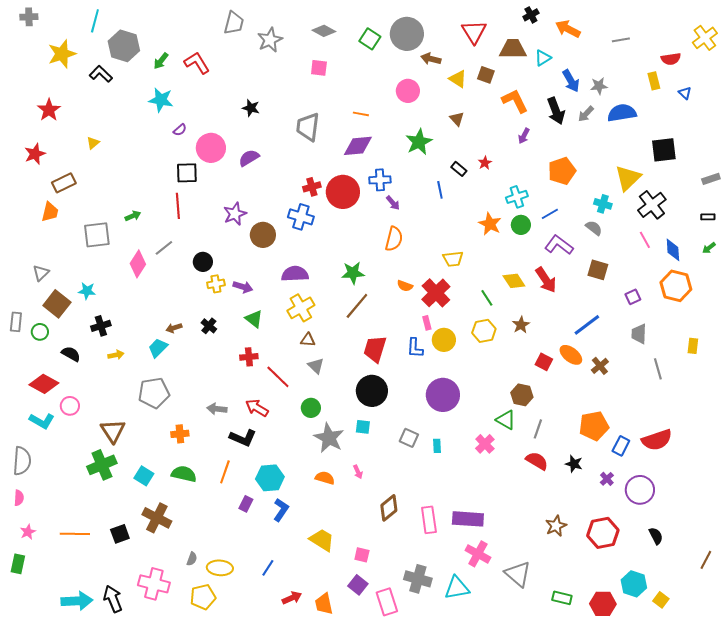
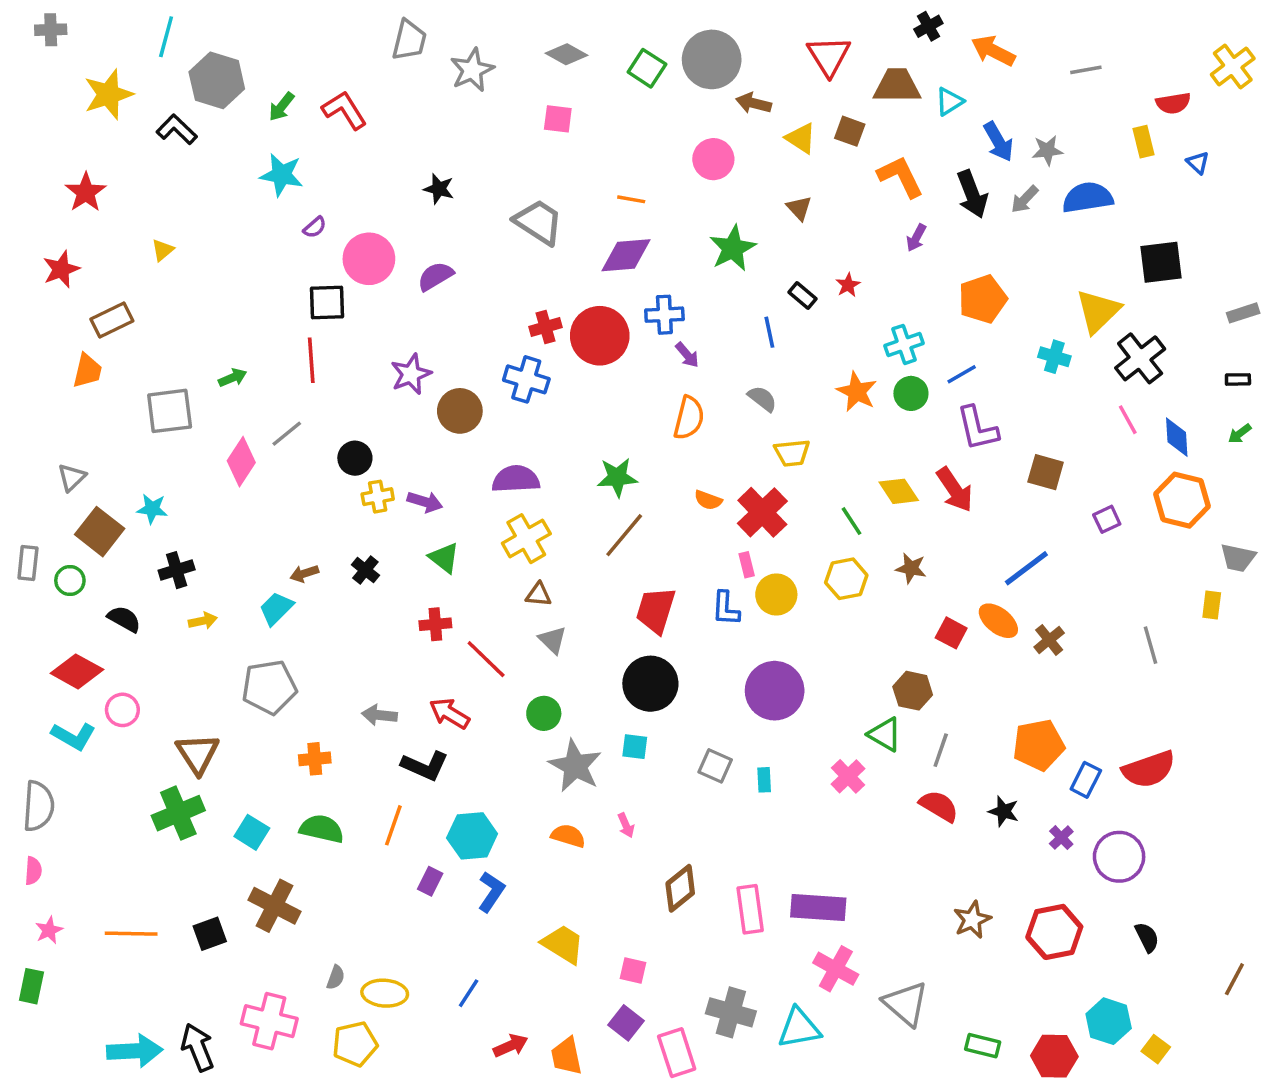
gray trapezoid: (308, 127) -> (539, 222), turned 116
gray semicircle: (594, 228) -> (762, 399), moved
purple L-shape: (559, 245) -> (977, 428), turned -140
brown star: (521, 325) -> (911, 568), turned -30
gray trapezoid: (639, 334) -> (1238, 558), moved, turned -80

